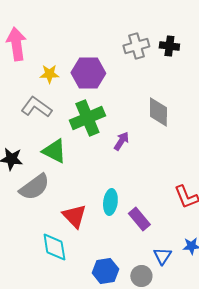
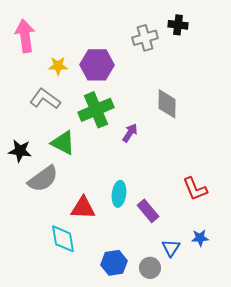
black cross: (169, 46) -> (178, 25), moved
red triangle: (74, 216) -> (83, 208), turned -44

